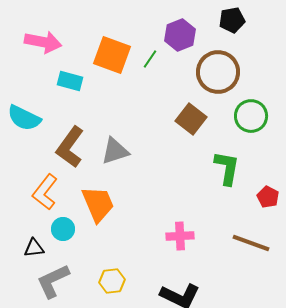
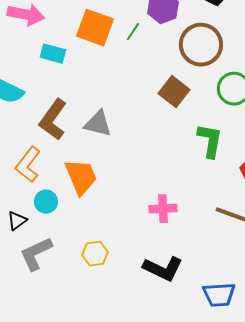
gray triangle: (115, 151) -> (98, 124), turned 32
black triangle: (34, 248) -> (17, 221), turned -30

